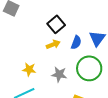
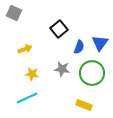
yellow arrow: (53, 44) -> (25, 49), moved
gray star: (59, 74) -> (62, 69), moved

